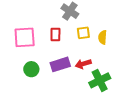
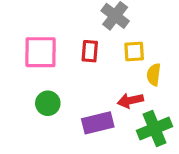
yellow semicircle: (103, 37) -> (154, 75), moved
purple rectangle: (60, 64) -> (98, 123), moved

